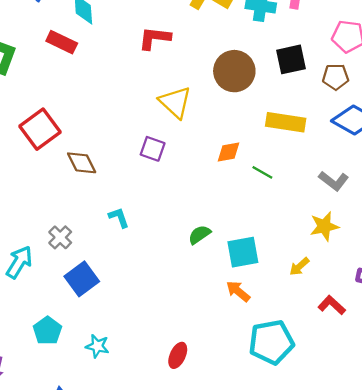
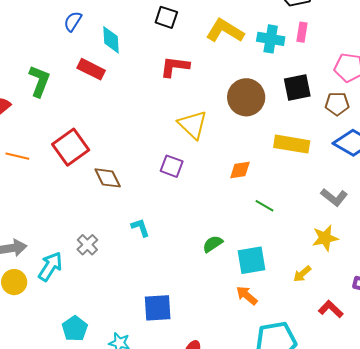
green line: (262, 172) -> (265, 206), moved
blue square: (82, 279) -> (158, 308), moved, turned 32

